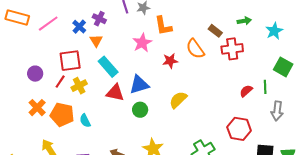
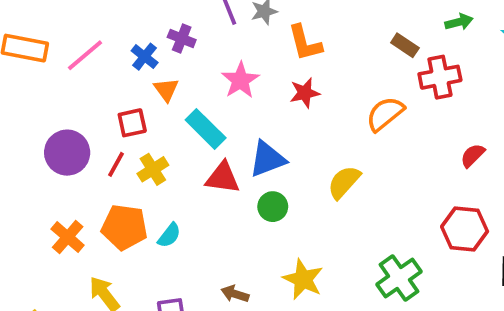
orange triangle: (96, 41) -> (166, 90), moved
pink star: (142, 43) -> (240, 80), moved
orange semicircle: (195, 49) -> (385, 114), moved, turned 90
red square: (70, 61) -> (132, 123), size x0.7
red star: (170, 61) -> (305, 93), moved
purple circle: (35, 74) -> (67, 153), size x1.5
orange cross: (37, 108) -> (68, 237), moved
cyan semicircle: (85, 121) -> (169, 235), turned -112

